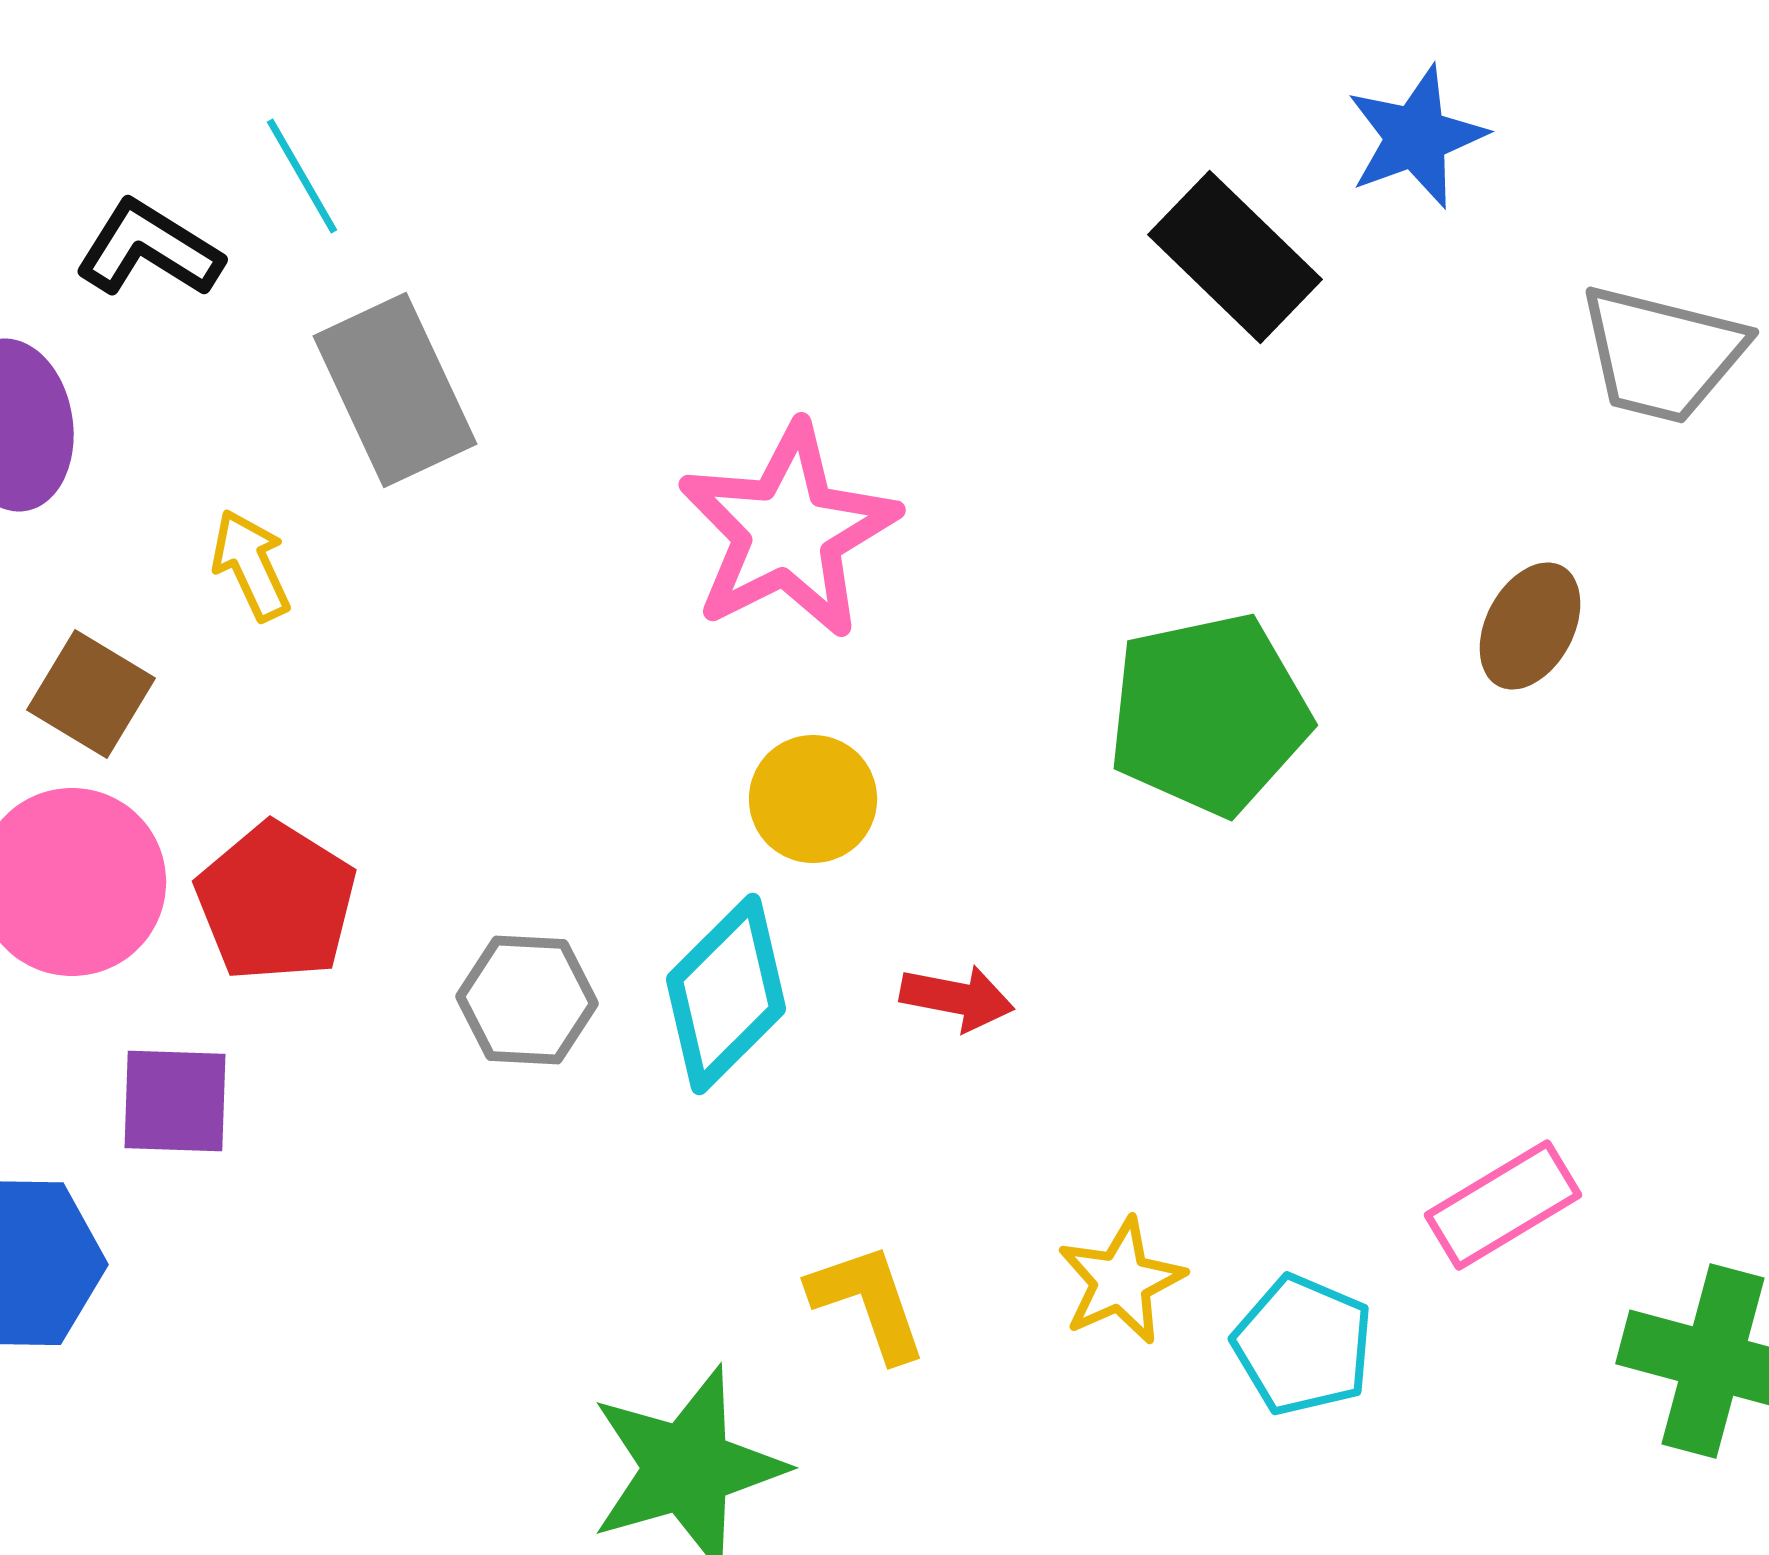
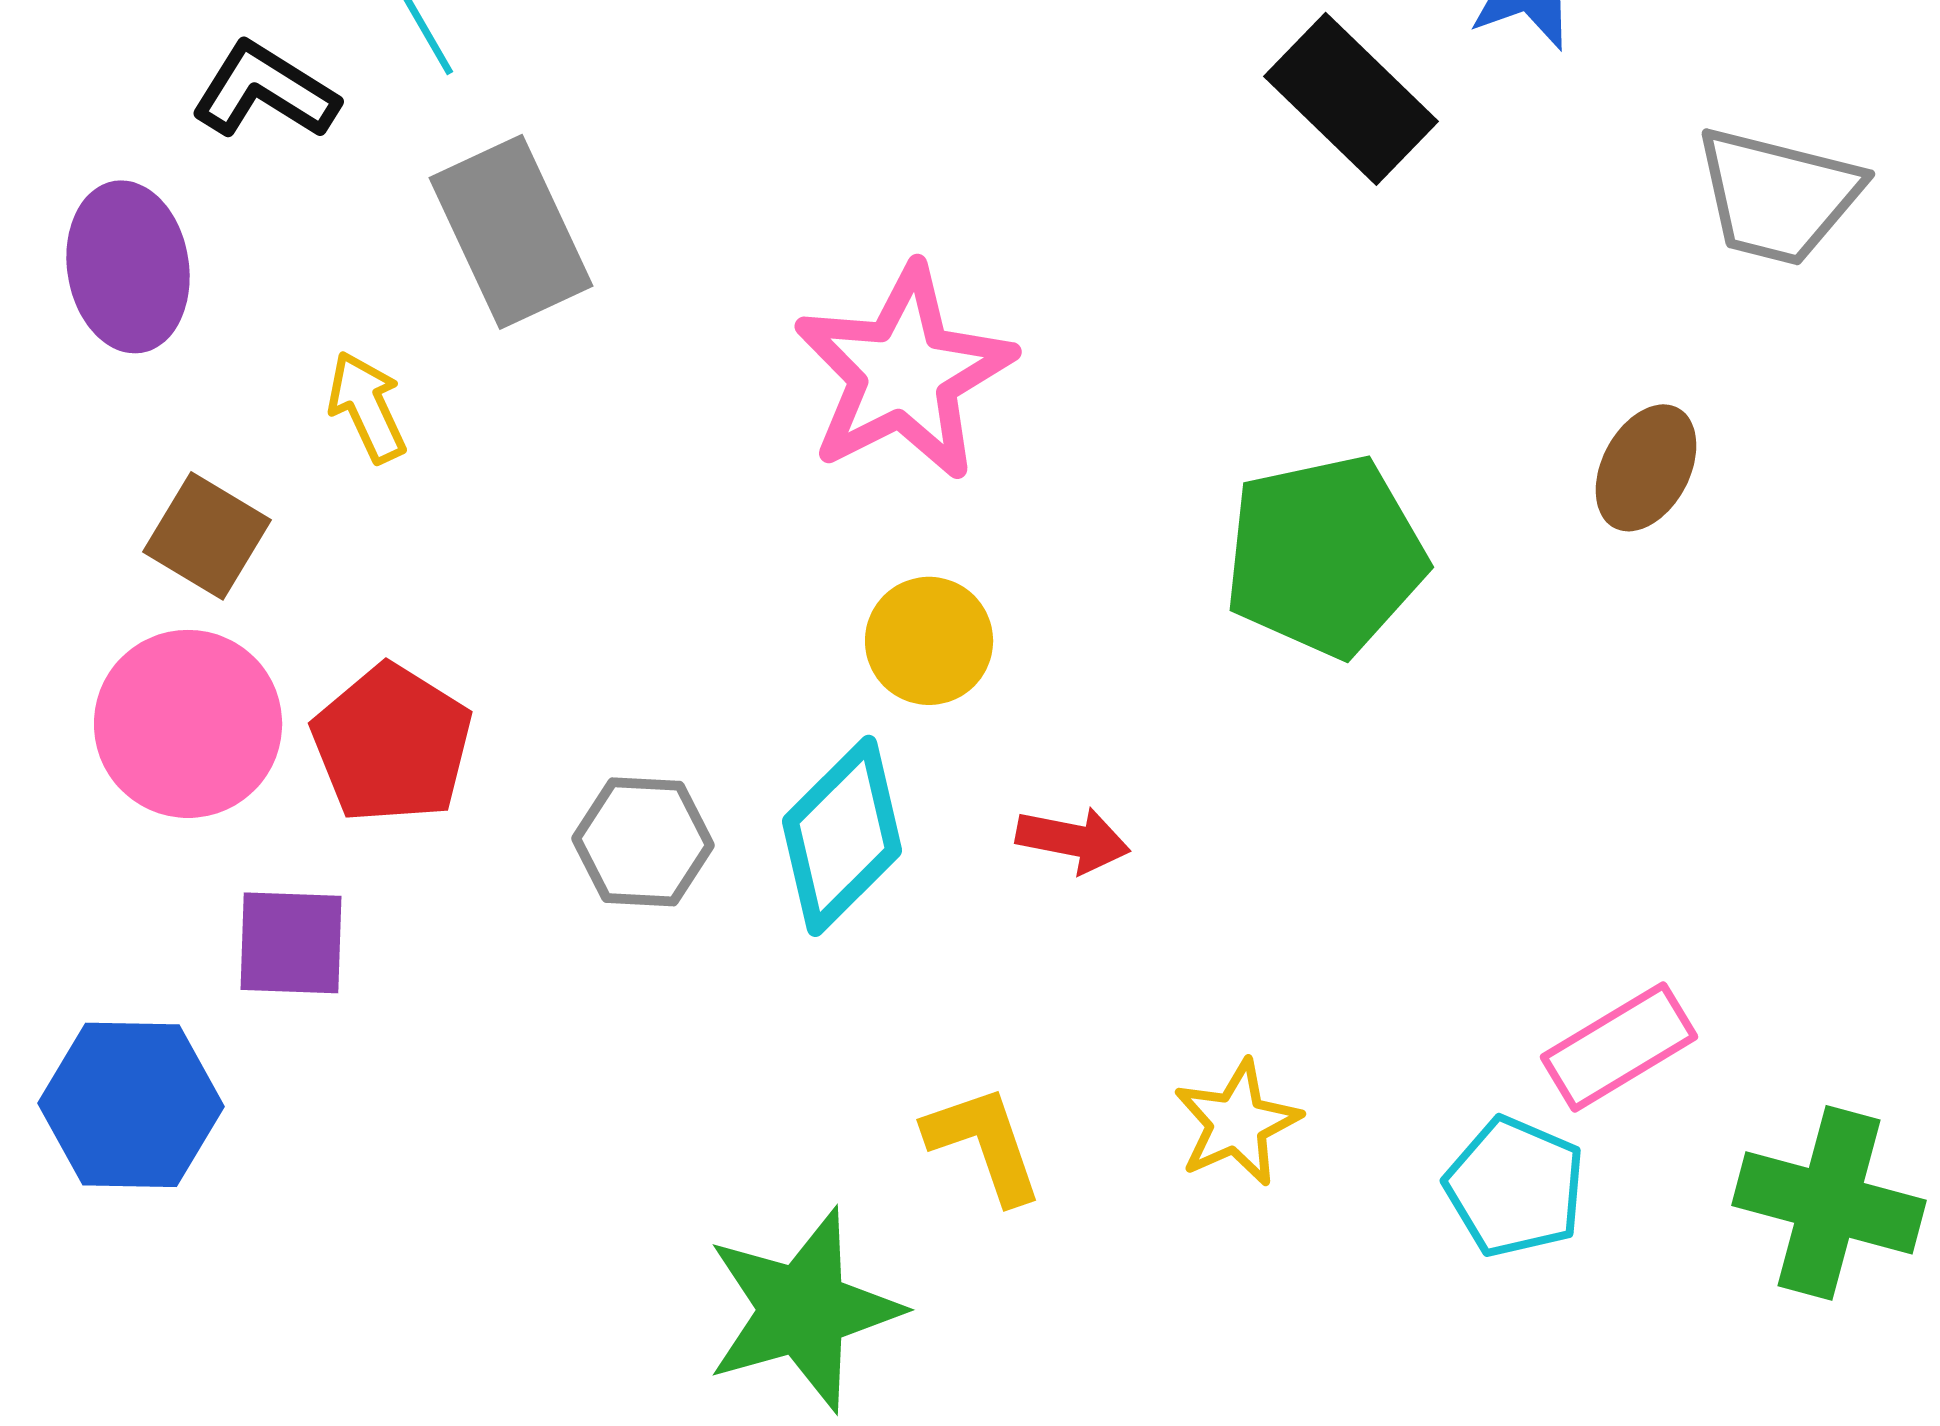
cyan pentagon: (1303, 1345) -> (1515, 1187), moved

